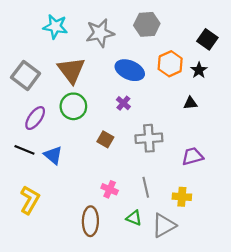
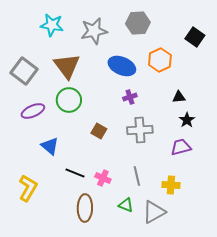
black star: (199, 70) -> (187, 120), moved
purple cross: (123, 103) -> (130, 97), moved, turned 32
purple ellipse: (35, 118) -> (33, 111), turned 30
black line: (24, 150) -> (75, 173), moved

